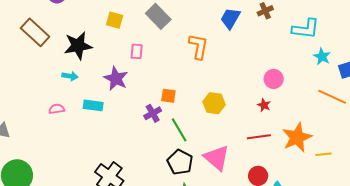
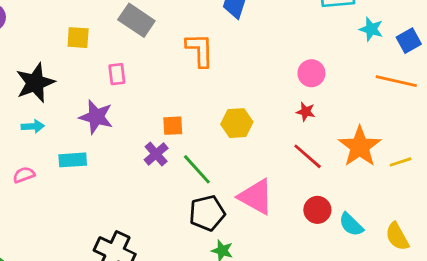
red line: (259, 137) -> (308, 156), turned 60
black pentagon: (180, 162) -> (207, 213), turned -30

